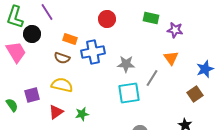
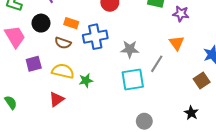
black circle: (32, 34) -> (41, 23), moved
purple square: (32, 95) -> (34, 64), moved
green semicircle: (12, 105) -> (11, 102), moved
green star: (82, 114) -> (86, 80), moved

